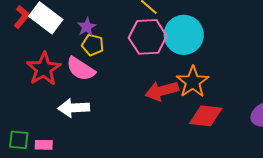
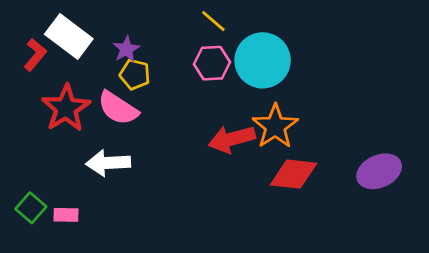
red L-shape: (22, 17) -> (35, 55), moved
pink hexagon: (148, 37) -> (212, 63), size x0.7
green square: (19, 140) -> (31, 208), turned 35

